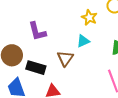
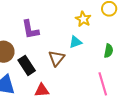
black rectangle: (36, 68) -> (27, 65), turned 36

